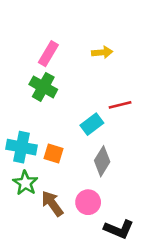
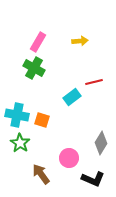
gray diamond: (102, 161) -> (101, 143), moved
brown arrow: (52, 203) -> (41, 174), moved

